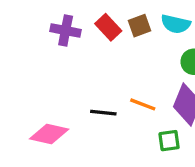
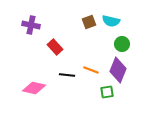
red rectangle: (108, 27) -> (55, 47), moved
purple cross: (66, 31) -> (31, 25), moved

